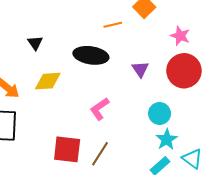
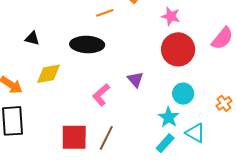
black triangle: (35, 43) -> (32, 38), turned -35
purple triangle: (140, 69) -> (135, 80), moved
cyan circle: (160, 114) -> (183, 94), moved

